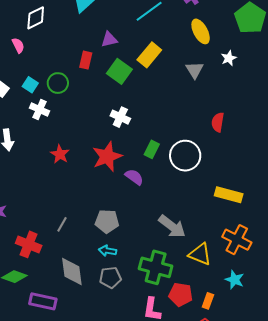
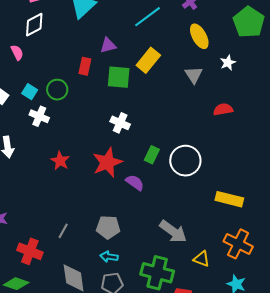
green square: (119, 71) -> (119, 77), turned -30
red semicircle: (218, 122) -> (223, 109), moved, turned 72
yellow triangle: (200, 254) -> (202, 259), size x0.7

